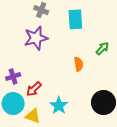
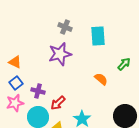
orange semicircle: (79, 64) -> (101, 79), turned -40
purple cross: (13, 77) -> (38, 91), turned 32

